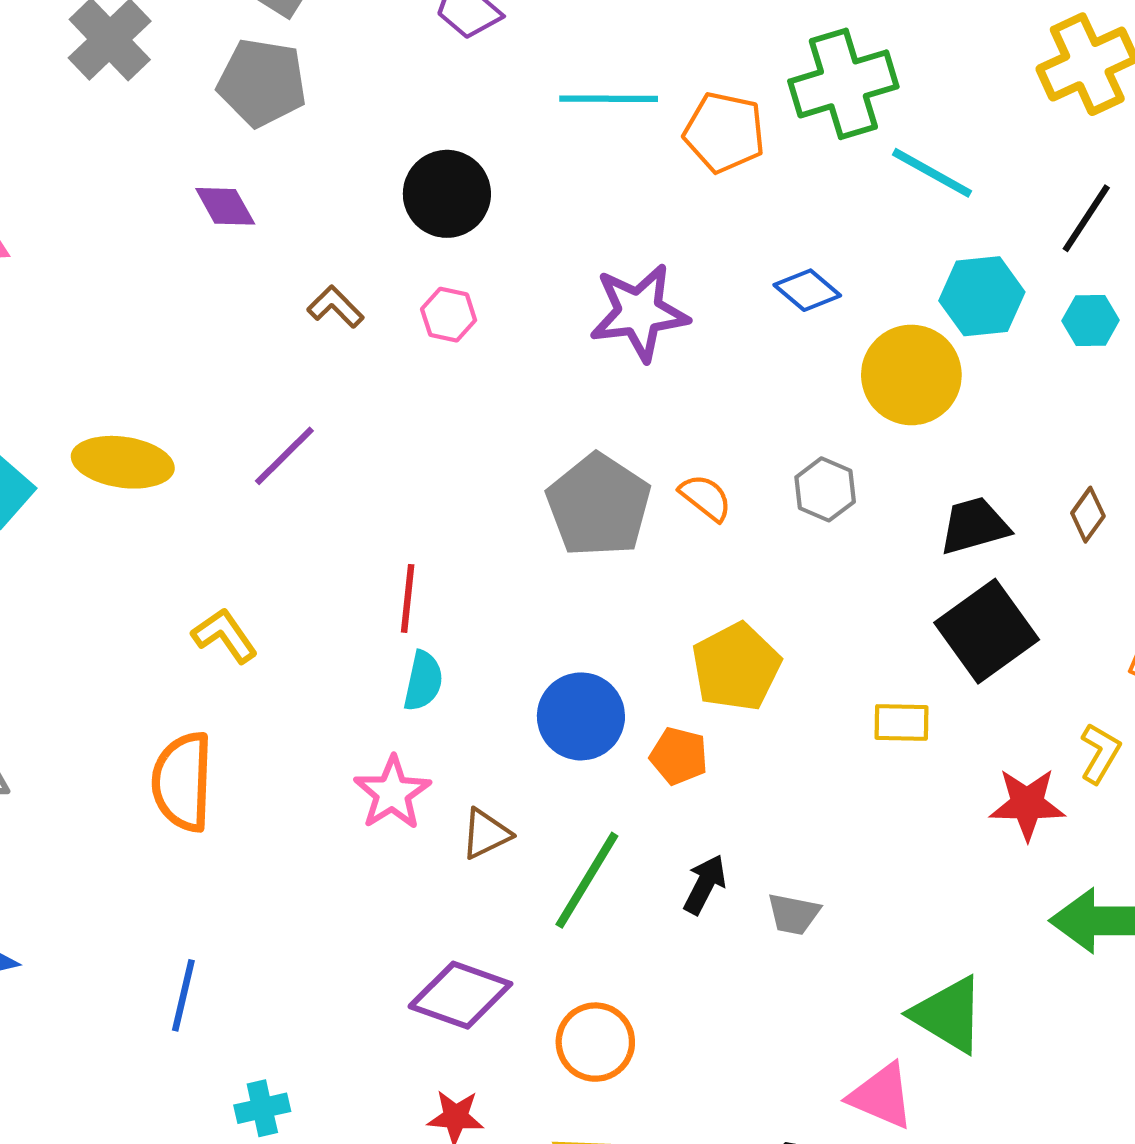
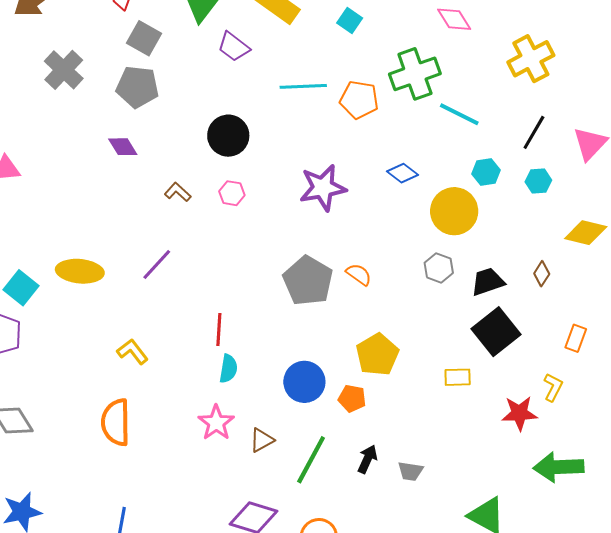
cyan hexagon: (982, 296) -> (486, 172), size x0.7
gray hexagon: (825, 489) -> (439, 268), moved

